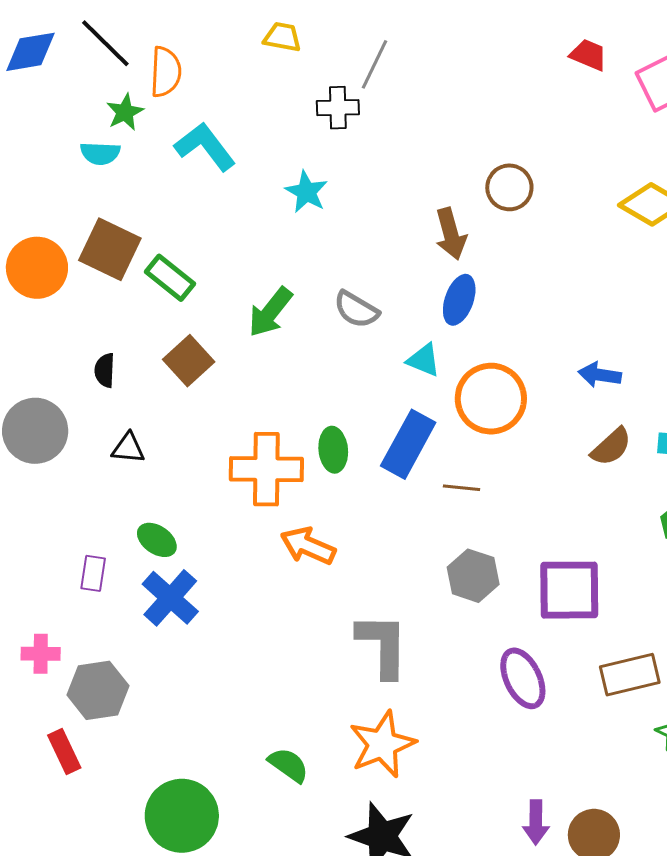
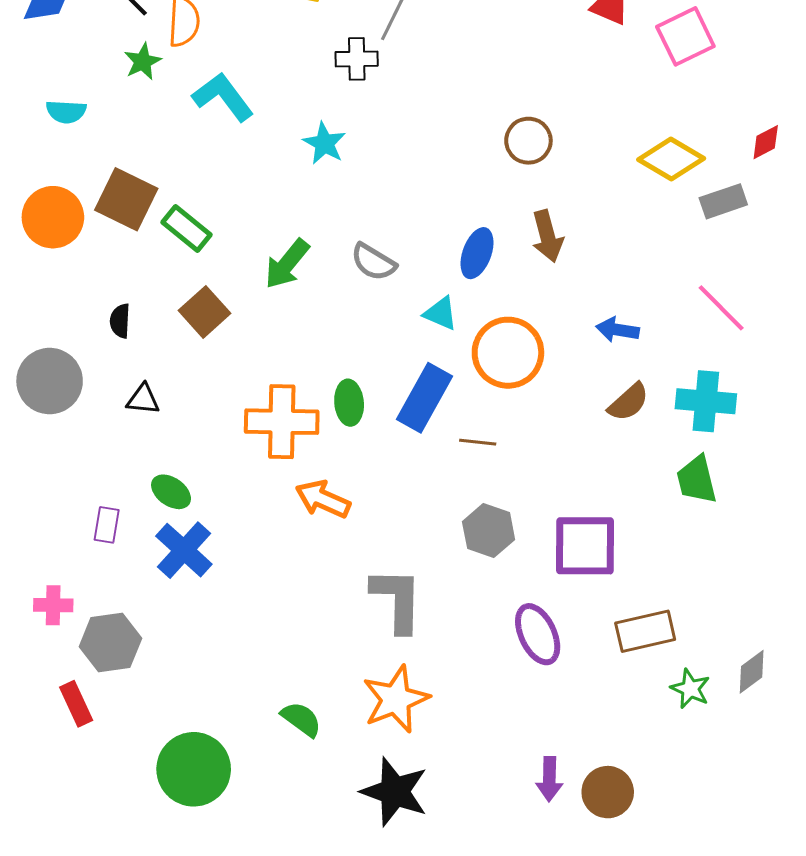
cyan semicircle: (100, 153) -> (66, 112), moved
brown arrow: (451, 234) -> (547, 236), moved

